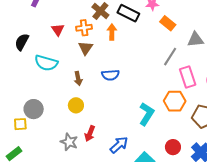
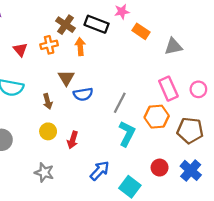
brown triangle: (85, 48) -> (66, 78), moved
gray line: (170, 57) -> (120, 103), moved
red arrow: (90, 134) -> (73, 140), moved

